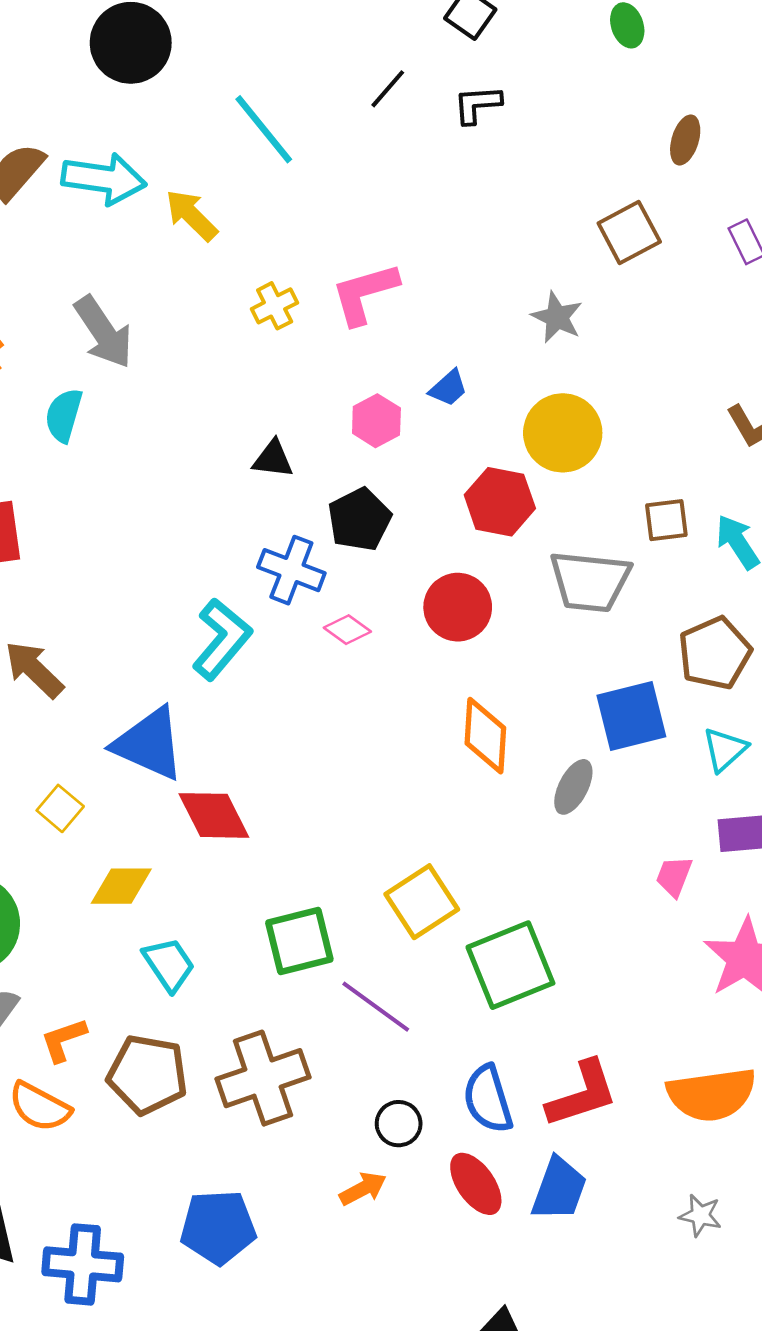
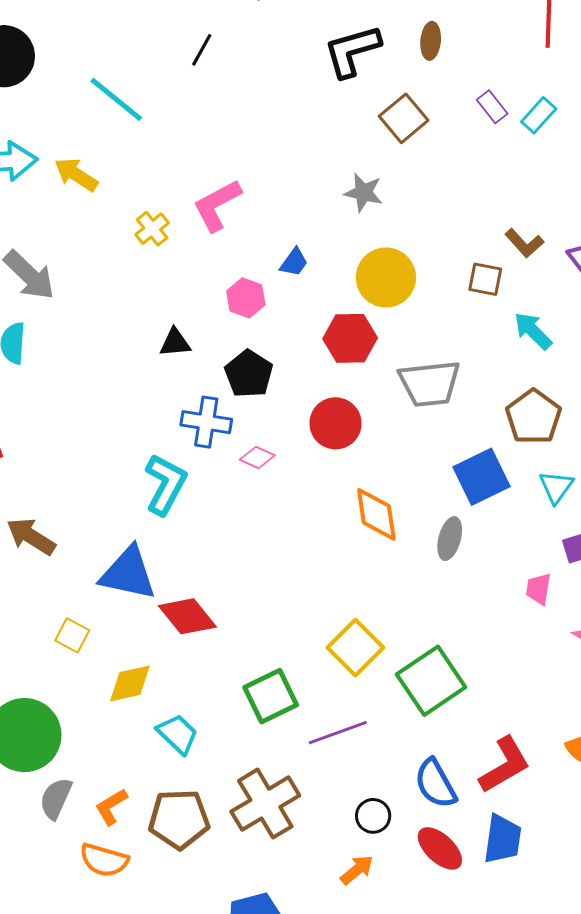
black L-shape: (477, 104) -> (352, 51), moved, size x1.6
brown square: (666, 520) -> (485, 279), moved, turned 30
purple line: (376, 1007) -> (338, 733), turned -44

